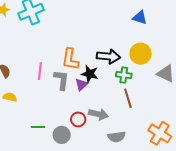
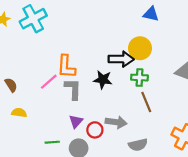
yellow circle: (141, 54) -> (140, 48), moved
orange L-shape: (70, 59) -> (66, 67), moved
pink line: (40, 71) -> (49, 82), turned 48
purple triangle: (81, 85) -> (76, 121), moved

